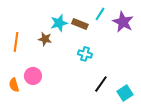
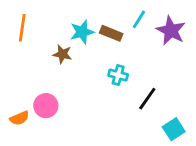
orange line: (16, 42) -> (22, 28), moved
black line: (101, 84) -> (147, 99), moved
orange semicircle: (14, 85) -> (19, 118), turned -96

